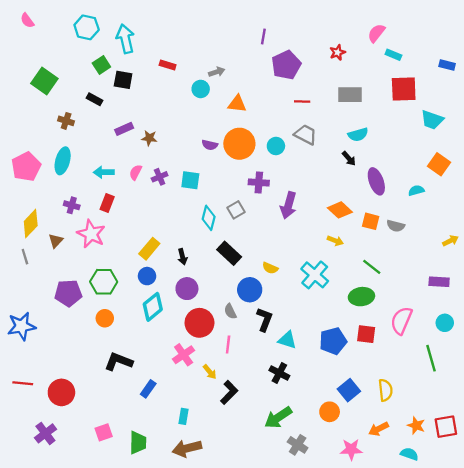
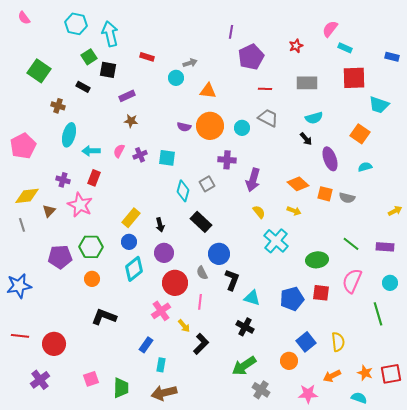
purple rectangle: (124, 129) -> (127, 96), moved
cyan ellipse: (63, 161) -> (69, 135), moved
orange square: (439, 164) -> (360, 134), moved
yellow diamond: (31, 224) -> (27, 196), turned 40
green line: (372, 267) -> (351, 244), moved
yellow semicircle: (270, 268) -> (259, 212), moved, turned -152
blue rectangle: (148, 389) -> (146, 345), moved

